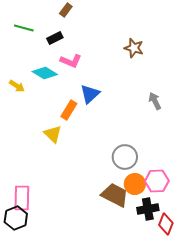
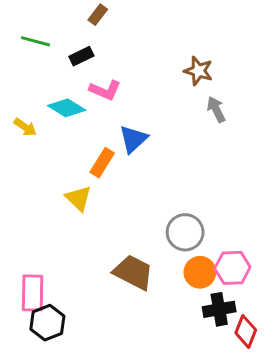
gray arrow: (155, 101) -> (216, 109), moved
brown trapezoid: (115, 195) -> (133, 272), moved
black hexagon: (16, 218) -> (47, 323), moved

